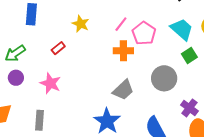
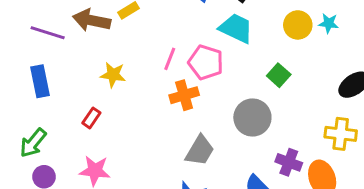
cyan trapezoid: (182, 29) -> (236, 28), moved
purple cross: (189, 108) -> (289, 162), moved

